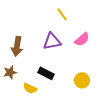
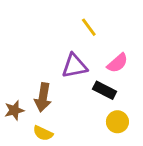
brown arrow: (17, 46) -> (43, 97), moved
black rectangle: (46, 73) -> (105, 90), moved

